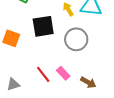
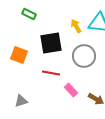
red line: (43, 74) -> (51, 73), moved, turned -42

